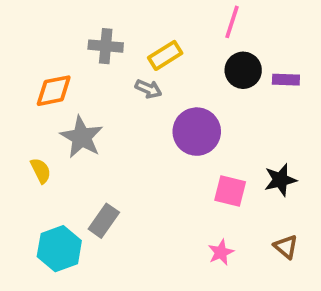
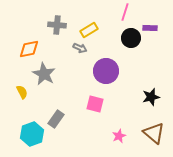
purple rectangle: (286, 80) -> (150, 28), moved
pink square: (230, 191) -> (95, 104), moved
brown triangle: (286, 247) -> (154, 133), size x1.6

